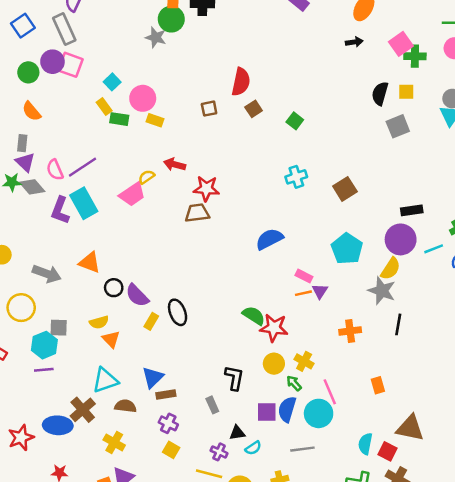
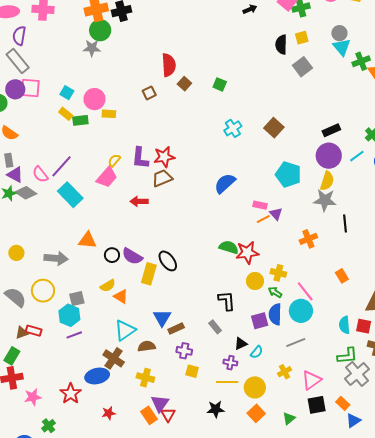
red arrow: (175, 164) -> (139, 201), moved
purple L-shape: (60, 210) -> (140, 158), moved
yellow rectangle: (151, 321) -> (149, 274), size x1.5

